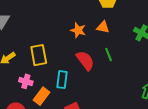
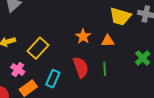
orange triangle: (103, 27) -> (108, 41), turned -32
yellow rectangle: (39, 55) -> (38, 48), turned 35

